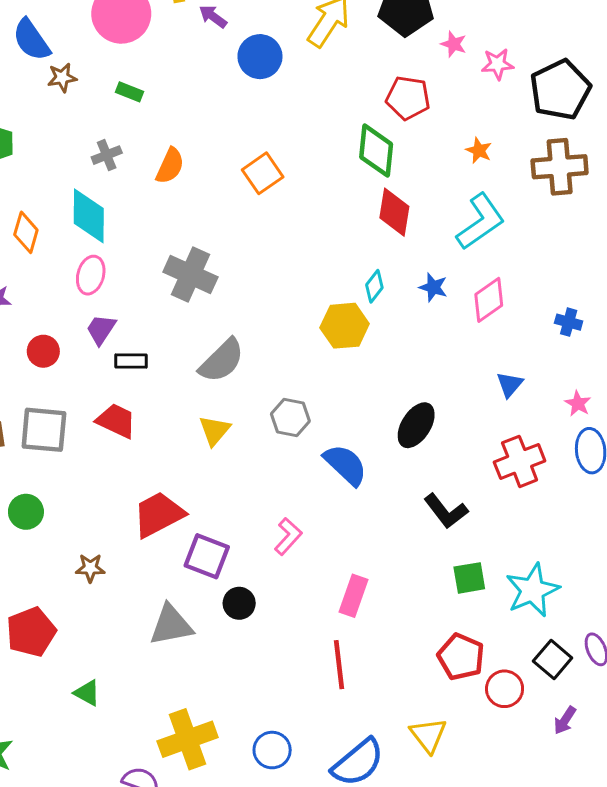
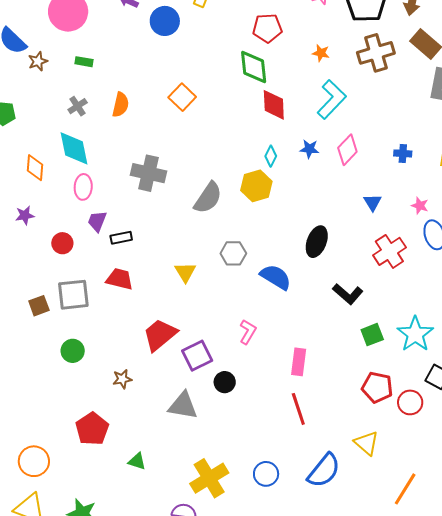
gray semicircle: (222, 361) -> (208, 198), moved
purple square: (207, 556) -> (197, 356), turned -36
gray triangle: (171, 625) -> (183, 406), turned 32

